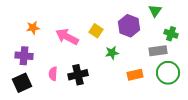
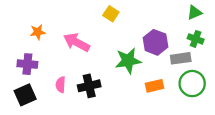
green triangle: (155, 11) -> (194, 13), moved, turned 32
purple hexagon: (129, 26) -> (156, 42), moved
yellow square: (96, 31) -> (111, 14), moved
green star: (112, 53) -> (128, 61), size x1.6

